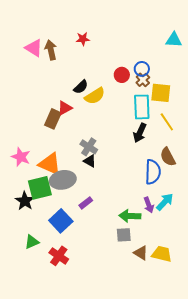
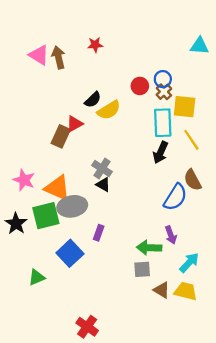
blue semicircle: (153, 172) -> (175, 197), turned 30
black star: (25, 201) -> (16, 224), moved
cyan arrow: (165, 202) -> (189, 263), moved
purple rectangle: (86, 203) -> (99, 233), turned -32
red cross: (59, 256) -> (87, 327), moved

